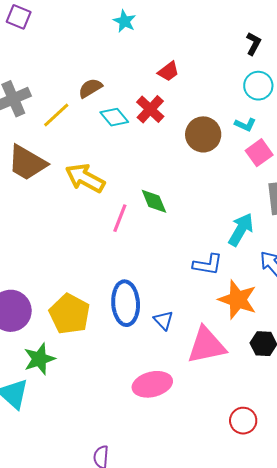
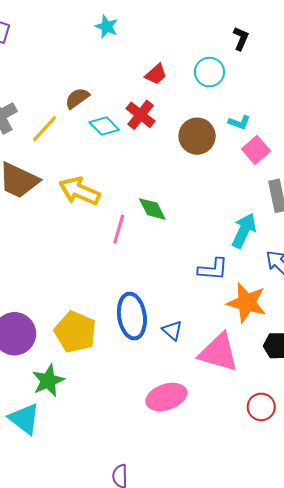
cyan circle: (258, 86) -> (209, 72), moved
pink triangle: (206, 345) -> (219, 352), turned 33
red circle: (243, 421) -> (261, 407), moved

